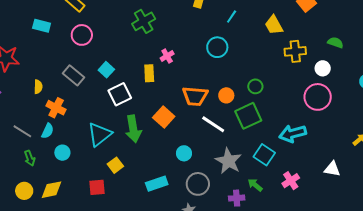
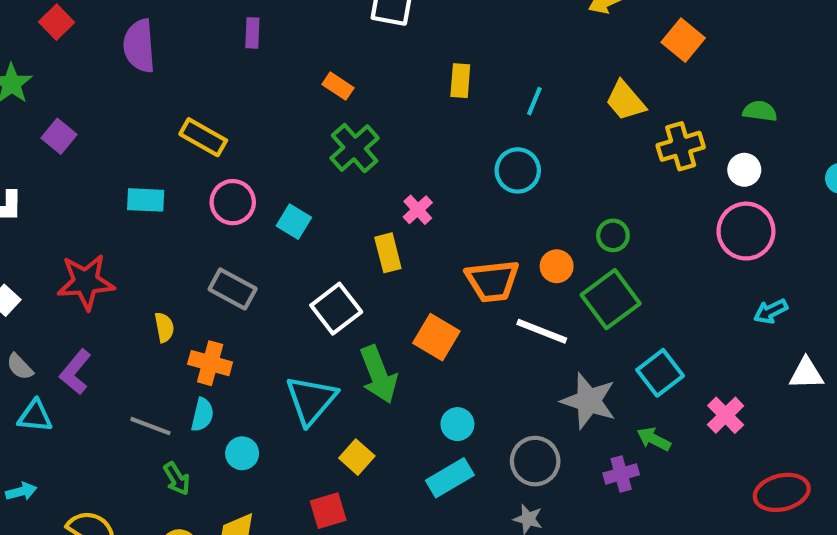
cyan square: (106, 70) -> (294, 222), moved
cyan arrow: (293, 134) -> (771, 311), moved, size x0.6
cyan circle: (184, 153) -> (457, 424), moved
cyan square: (264, 155) -> (660, 373), turned 30

